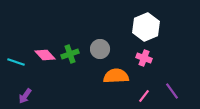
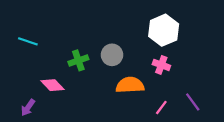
pink diamond: (45, 55) -> (53, 85), moved
cyan line: (16, 62) -> (28, 41), moved

